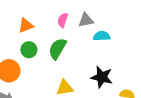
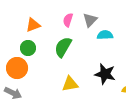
gray triangle: (86, 20) -> (90, 20), turned -35
green circle: (29, 50) -> (28, 48), moved

